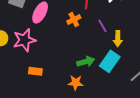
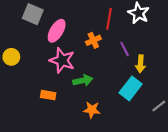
pink star: (25, 40) -> (62, 60), moved, turned 30
green arrow: (86, 62) -> (83, 80), moved

